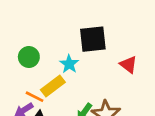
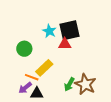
cyan star: (69, 64) -> (49, 31), moved
red triangle: (128, 65) -> (65, 44), moved, turned -32

